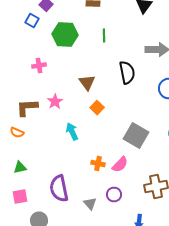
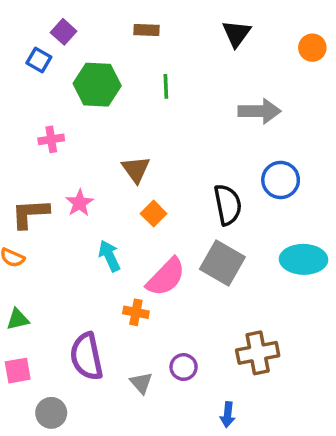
black semicircle: (127, 72) -> (228, 205), moved
orange cross: (98, 164) -> (136, 312), moved
pink semicircle: (120, 164) -> (166, 277), moved, size x1.4

